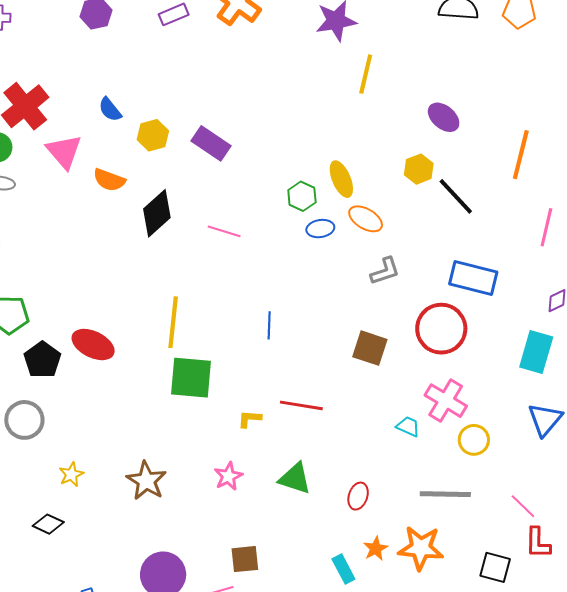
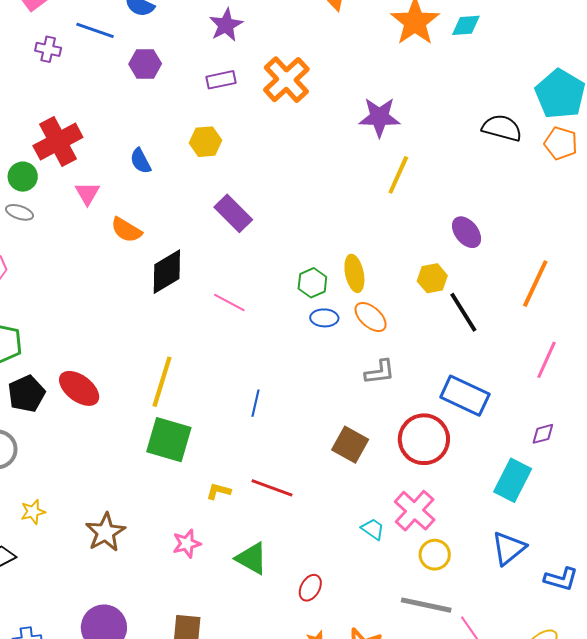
yellow hexagon: (153, 135) -> (206, 142), moved
pink triangle: (64, 151) -> (87, 193), size x0.7
gray line: (445, 494) -> (426, 605), moved

